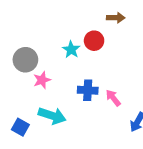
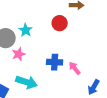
cyan star: (71, 50) -> (26, 30), moved

